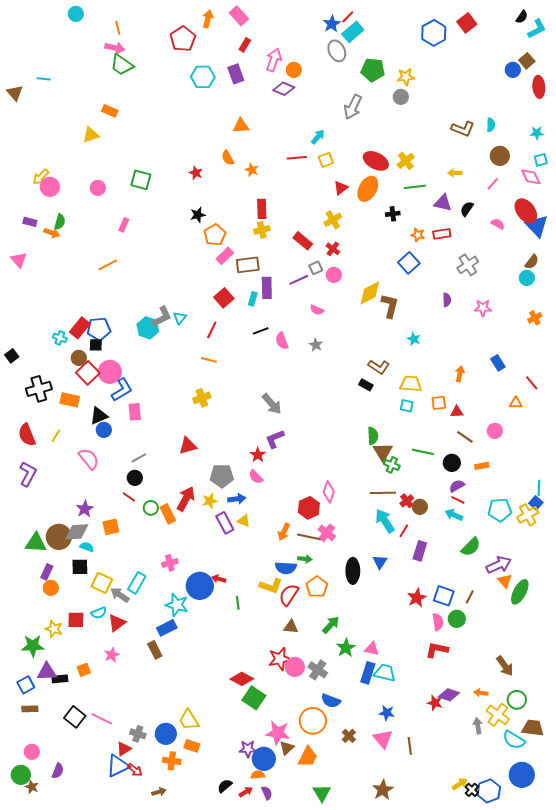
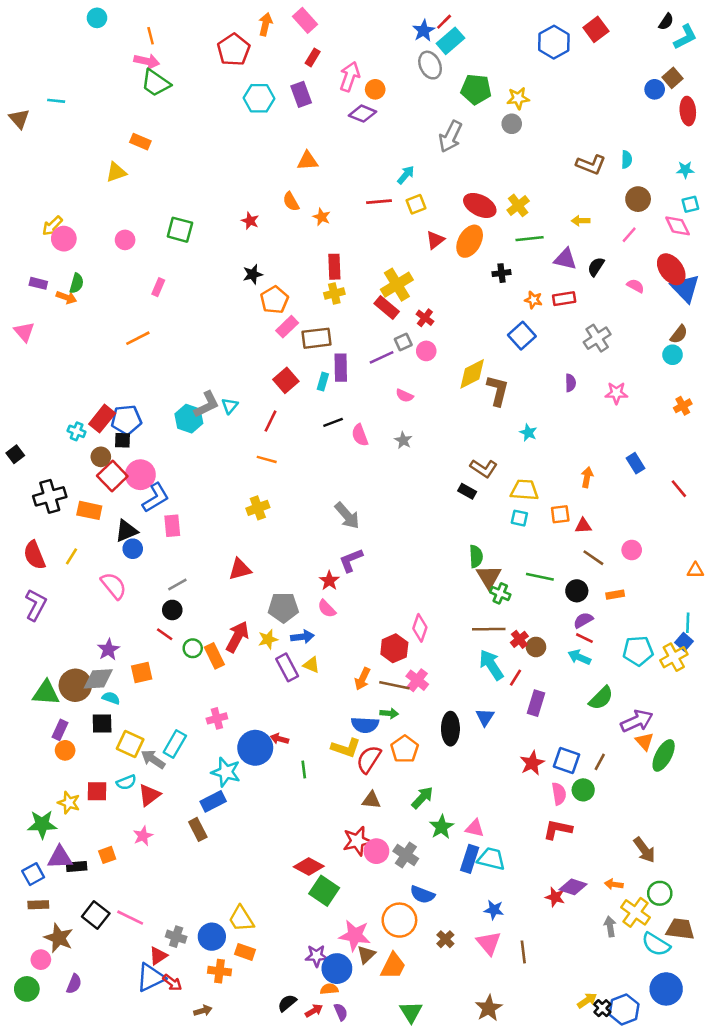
yellow cross: (333, 220) -> (397, 285), moved, size x1.4
orange triangle: (516, 403) -> (695, 570), moved
brown star: (32, 787) -> (59, 938), moved, size x1.6

